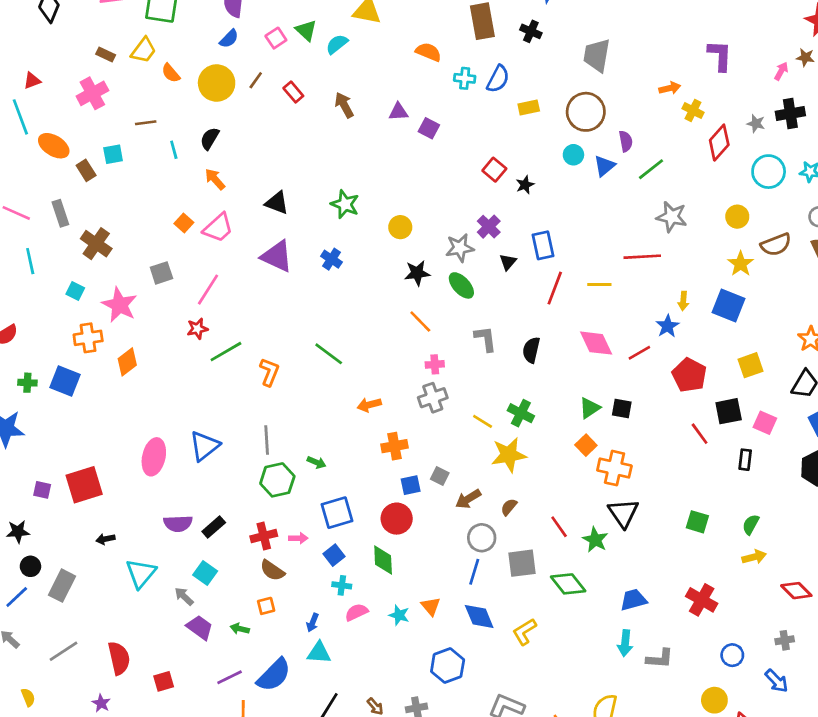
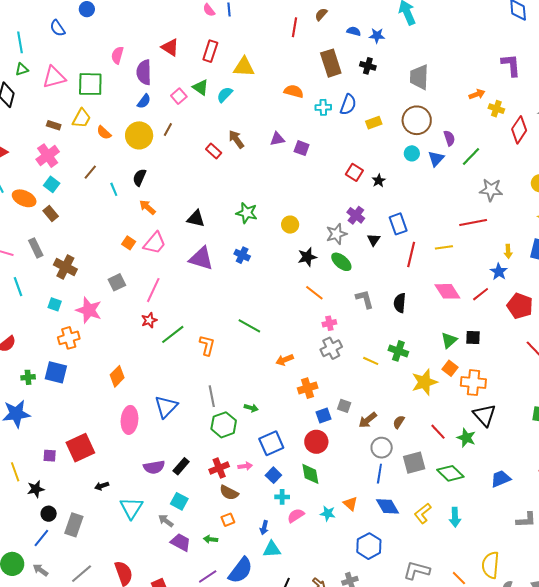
red rectangle: (293, 92) -> (214, 151), moved
brown line: (146, 123) -> (90, 172), turned -35
cyan square: (113, 154) -> (52, 184), moved, turned -35
orange diamond: (127, 362) -> (117, 376), moved
yellow star: (509, 455) -> (424, 382), moved
cyan arrow: (625, 643) -> (455, 517), moved

